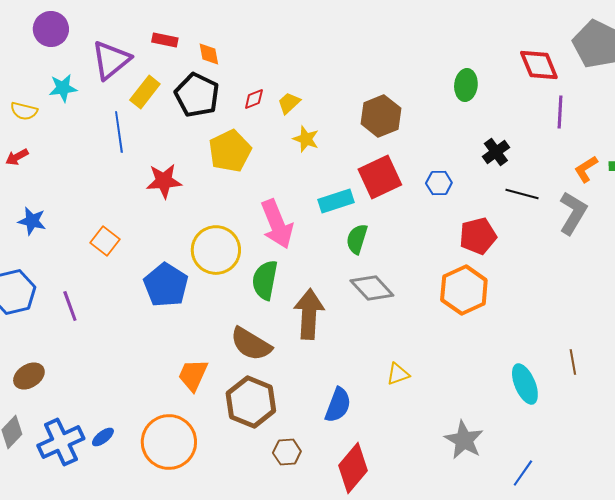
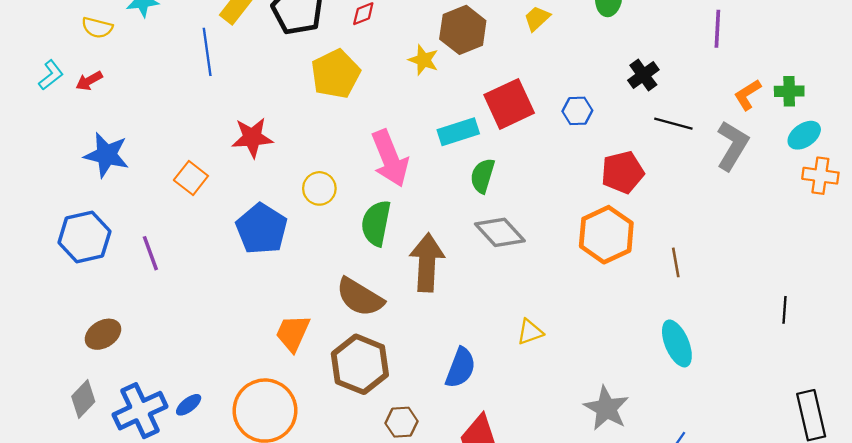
yellow trapezoid: (289, 103) -> (537, 18), moved
brown hexagon: (381, 116) -> (463, 30), moved
red star: (164, 181) -> (252, 138), moved
blue star: (32, 221) -> (106, 155), size x1.4
yellow circle: (216, 250) -> (319, 188), size x0.6
brown line: (573, 362) -> (676, 262), moved

